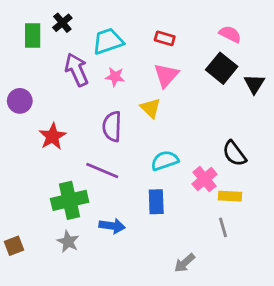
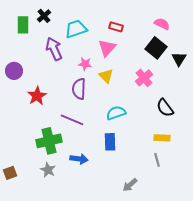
pink triangle: (166, 75) -> (107, 48), moved
pink star: (115, 77) -> (85, 64), moved
pink cross: (204, 179) -> (144, 78), moved

